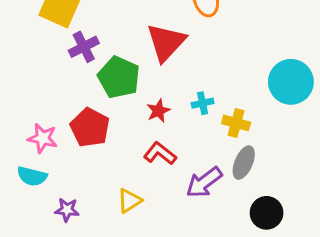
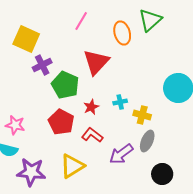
red pentagon: (90, 128) -> (61, 122), moved
yellow triangle: (129, 201) -> (72, 166), size x1.5
purple star: (67, 210) -> (31, 172), size x1.8

